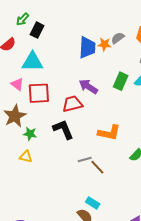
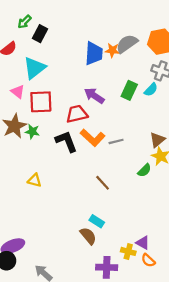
gray semicircle: (118, 38) -> (127, 44), size x1.5
cyan triangle: (32, 62) -> (34, 68), turned -40
orange L-shape: (109, 133) -> (93, 138), moved, turned 30
green star: (30, 134) -> (32, 132), moved
yellow triangle: (26, 157) -> (35, 180), moved
gray line: (85, 160) -> (116, 141), moved

